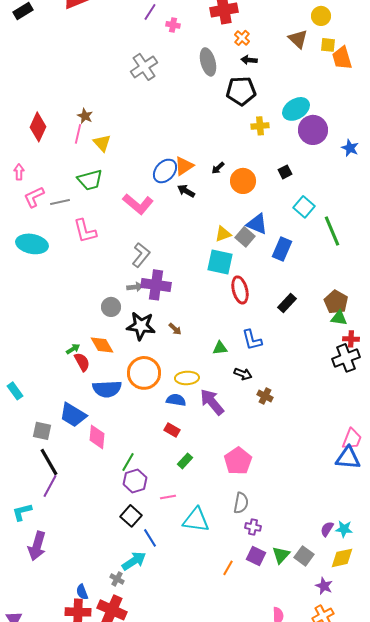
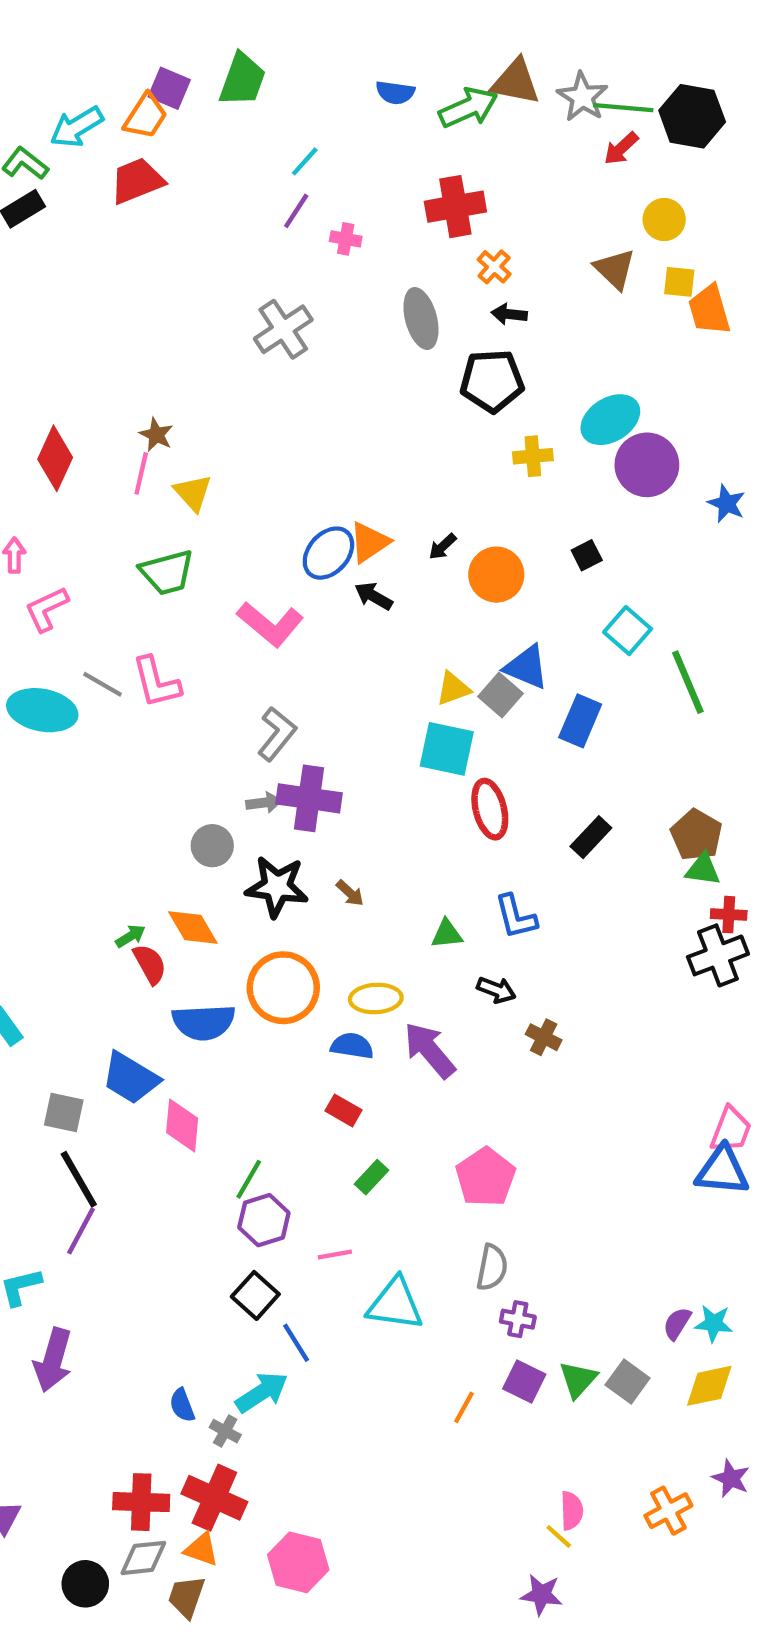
gray line: (60, 202) -> (102, 684), moved, turned 42
purple star: (324, 586) -> (731, 1478), moved
blue semicircle: (82, 592) -> (182, 1405), moved

